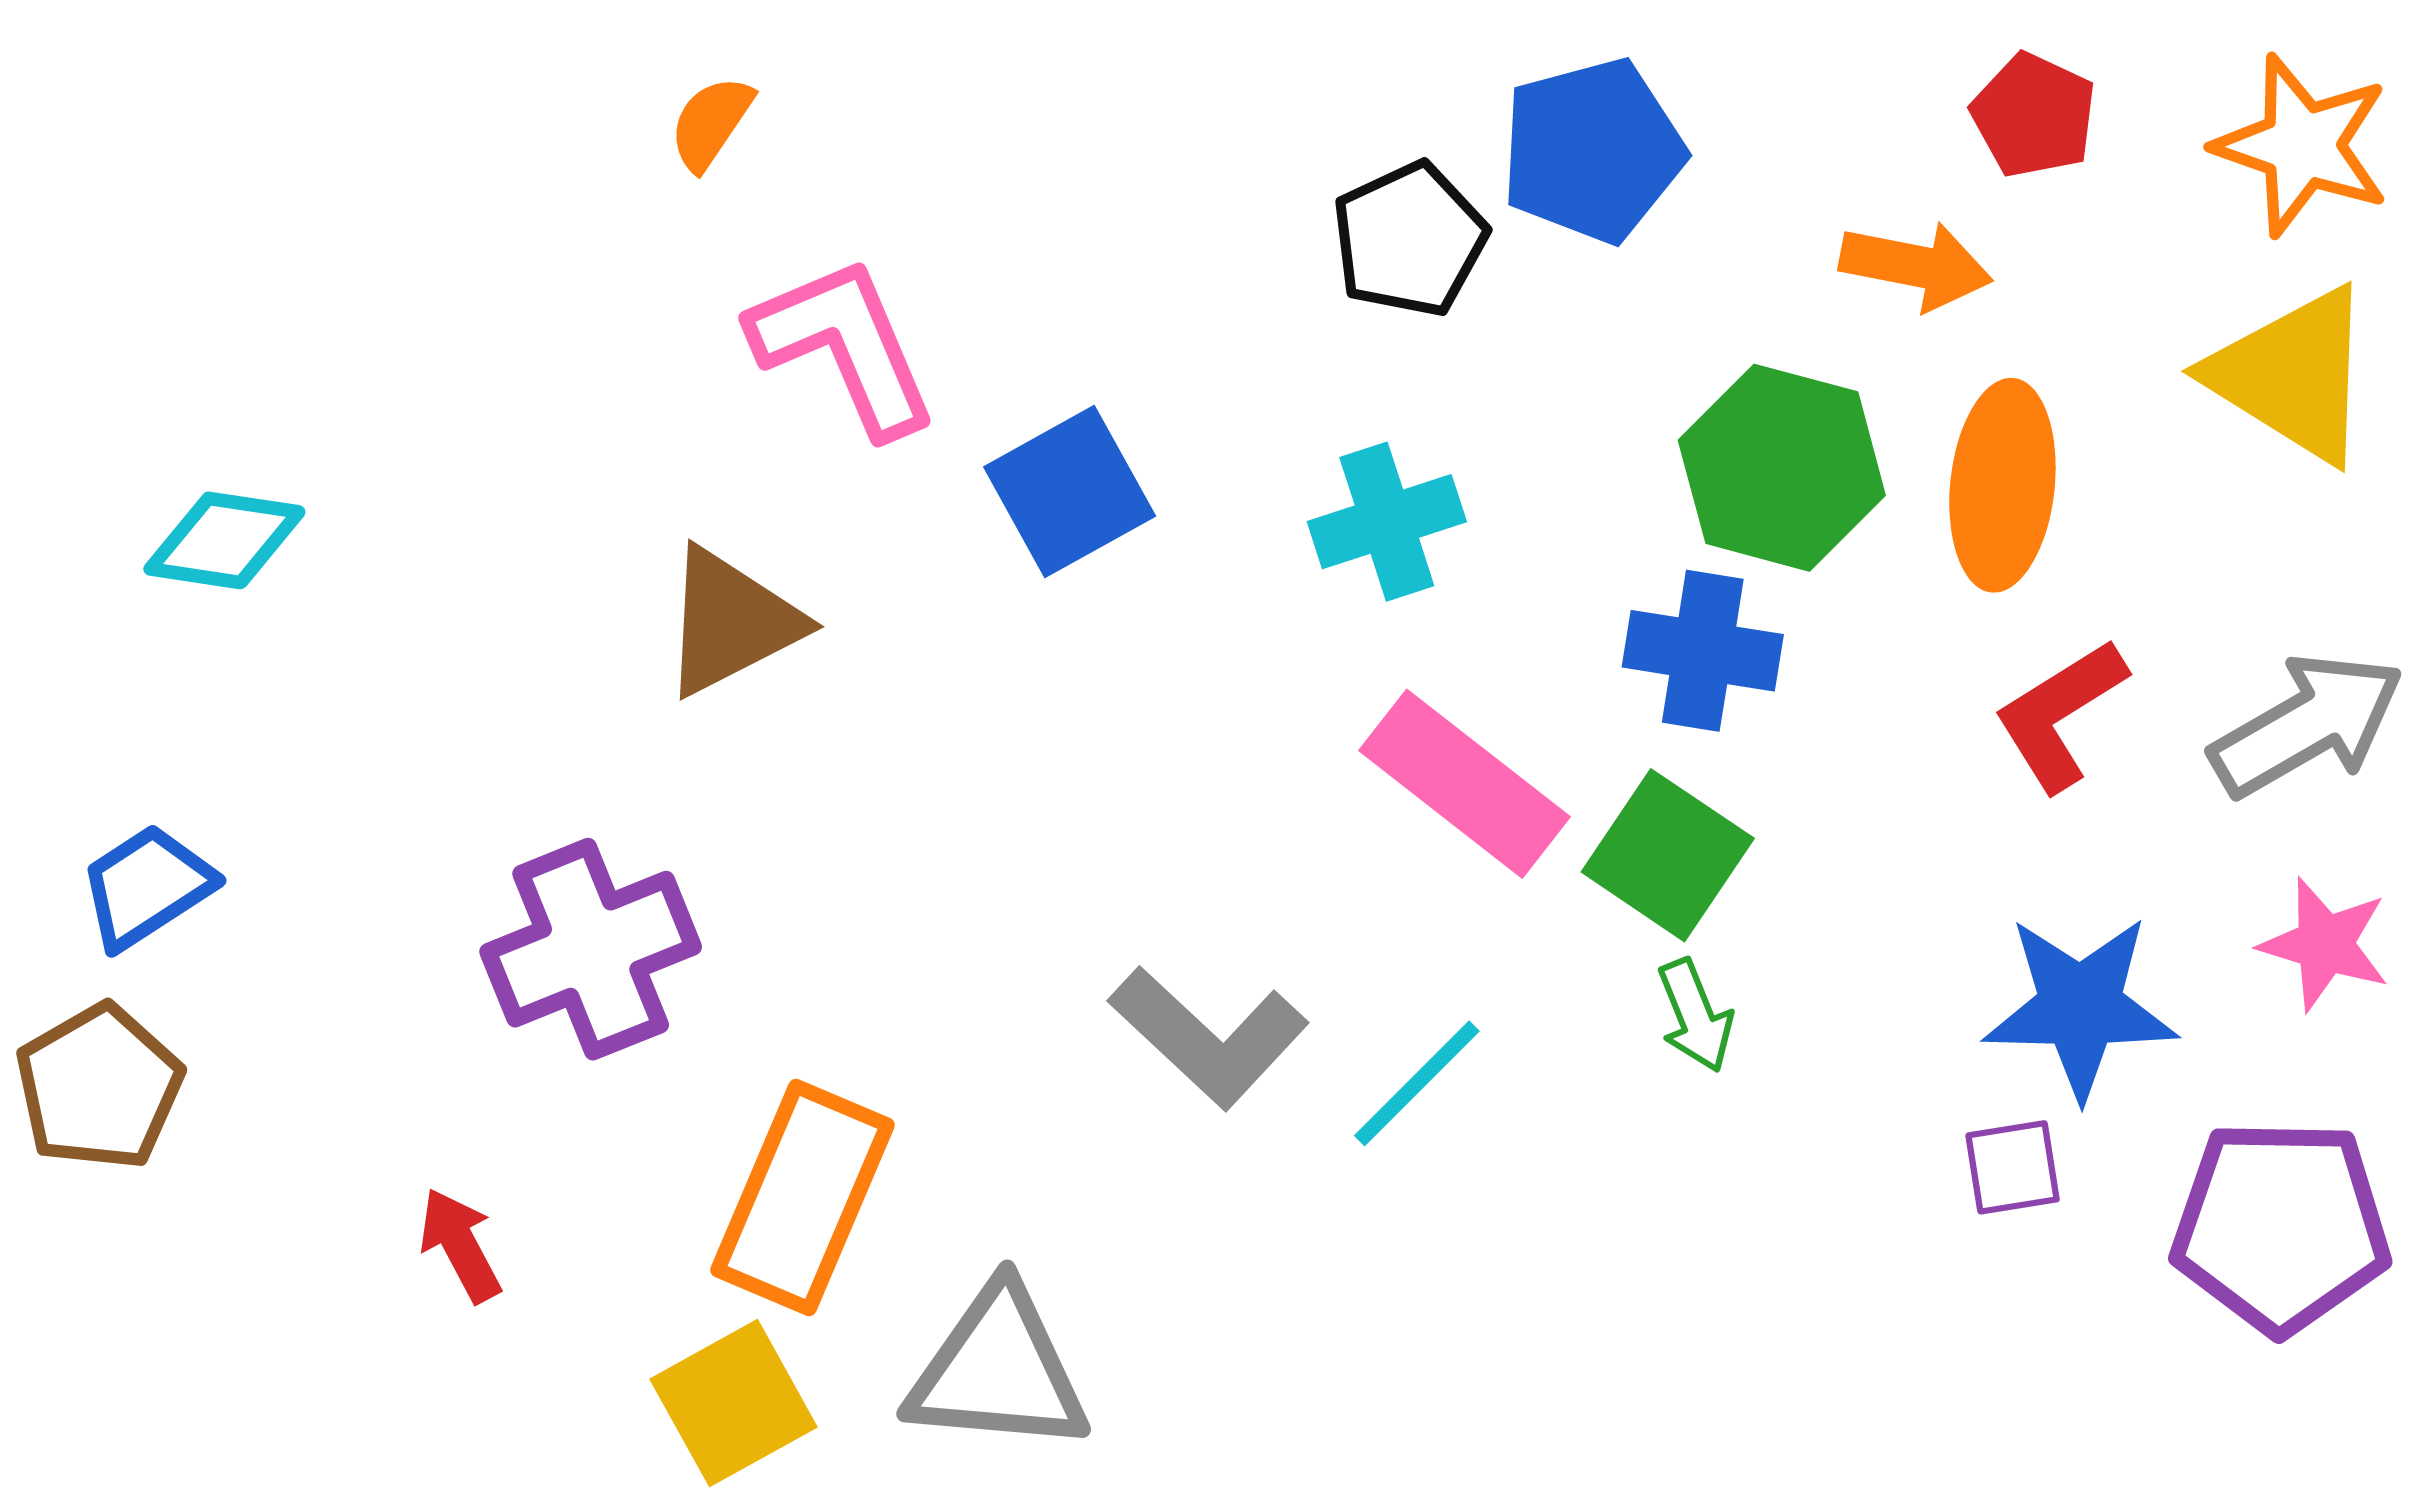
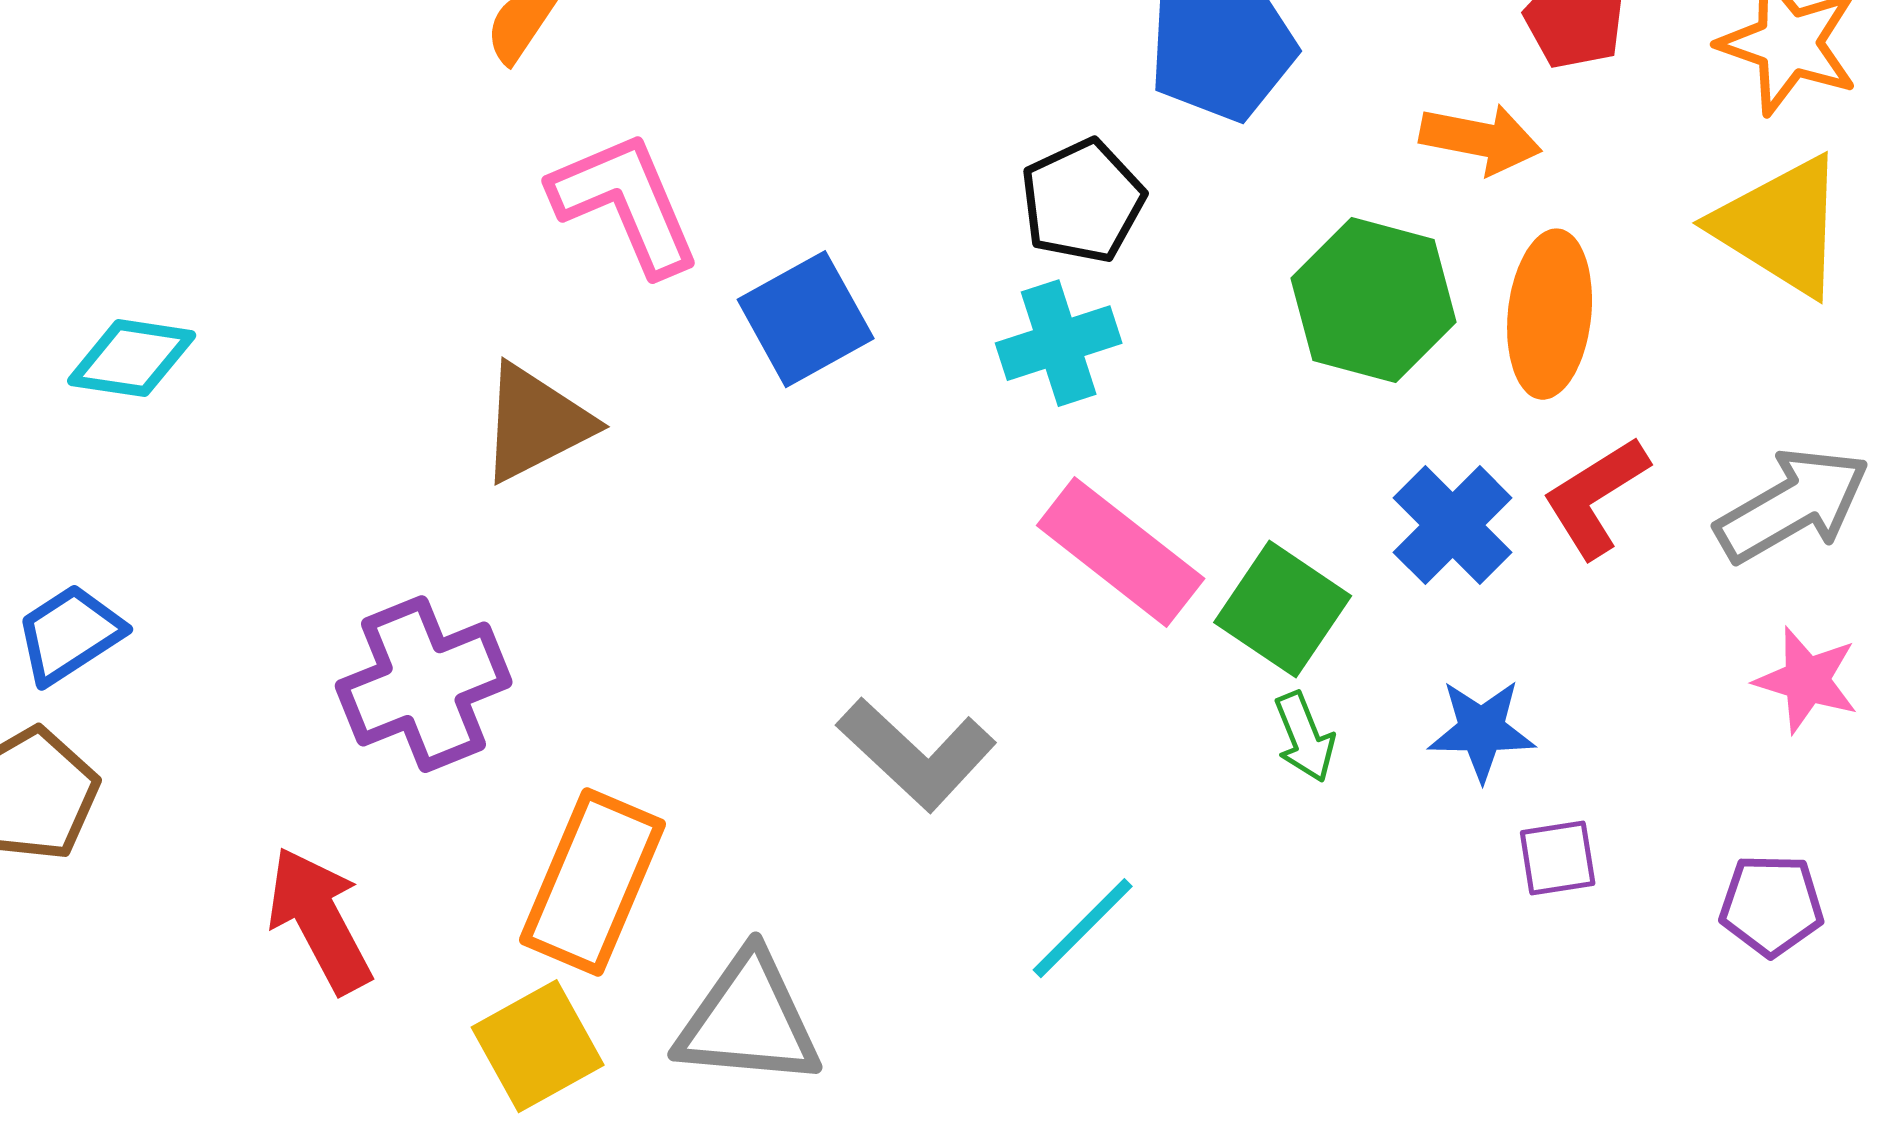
black pentagon: (1409, 239) -> (1083, 201), moved
blue cross: (1703, 651) -> (1453, 525), moved, turned 36
blue star: (2080, 1007) -> (1482, 730), moved, size x0.7
cyan line: (1417, 1083) -> (1083, 928), moved
purple pentagon: (2281, 1226) -> (1772, 905), size x0.6
red arrow: (460, 1245) -> (320, 920), size x1.6

